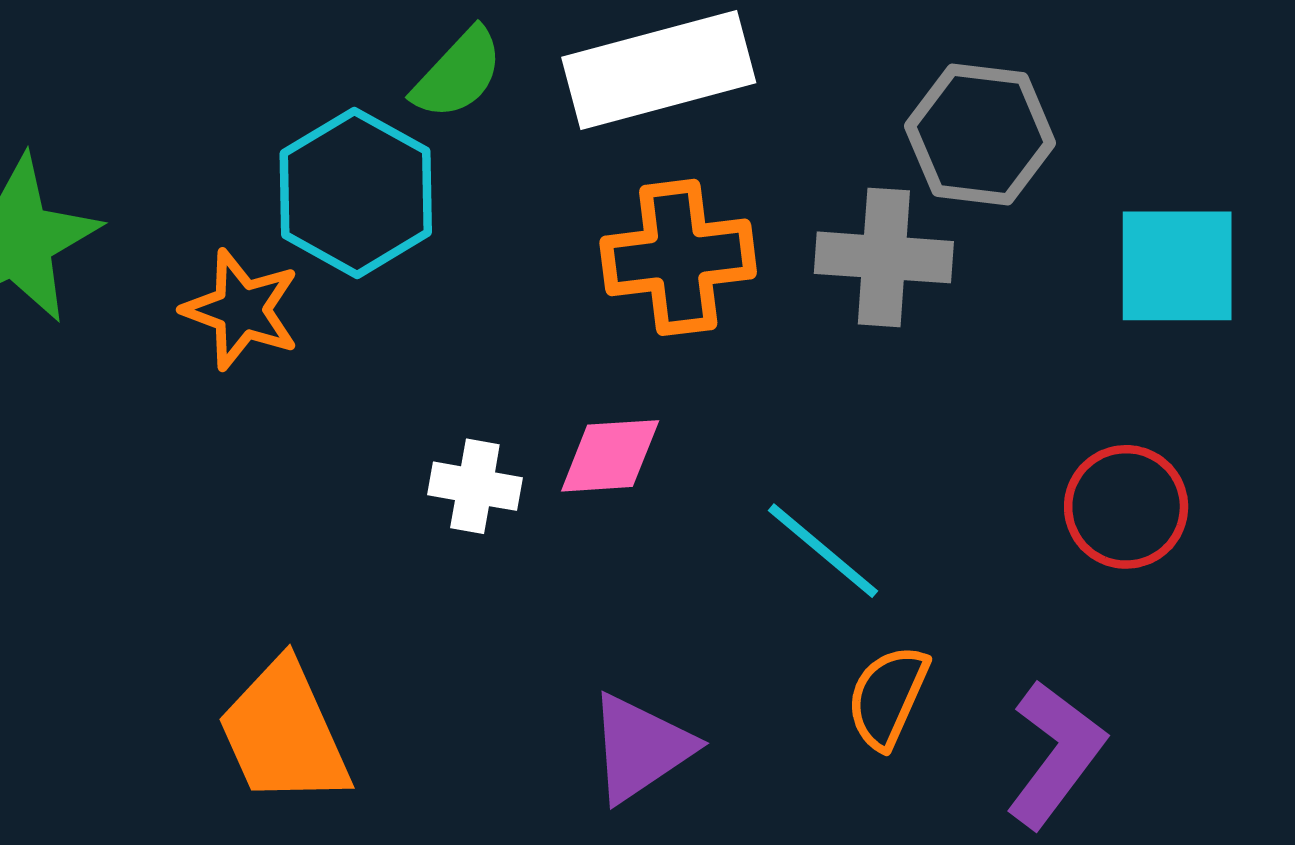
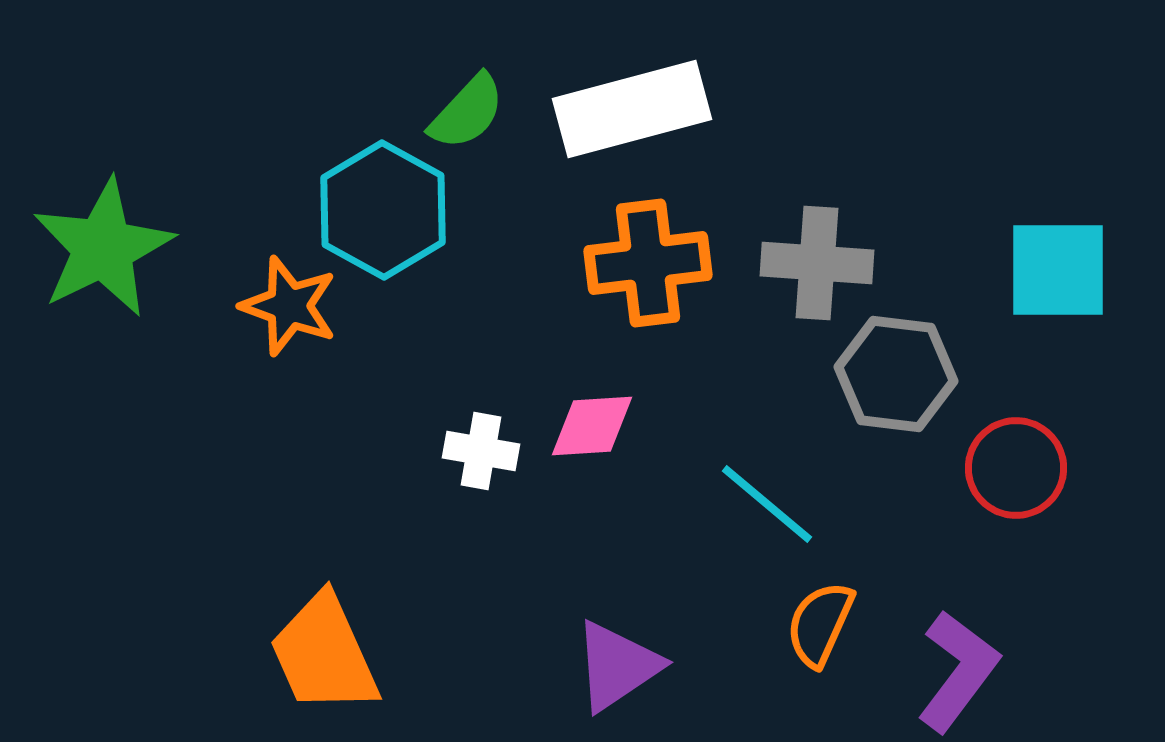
gray hexagon: (980, 134) -> (896, 374), moved

